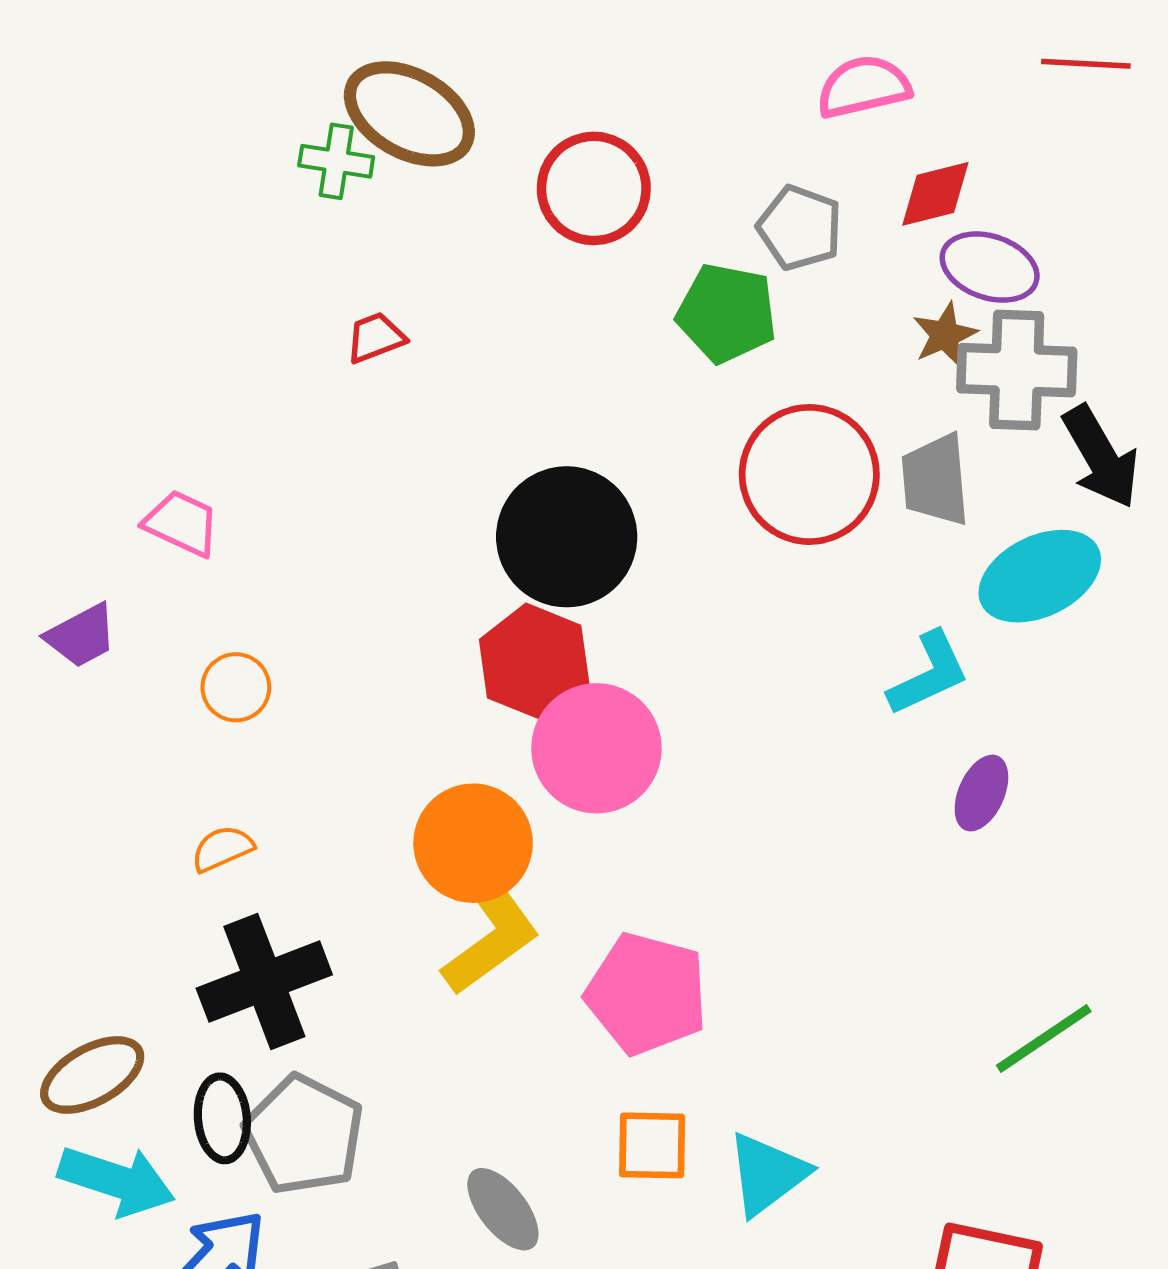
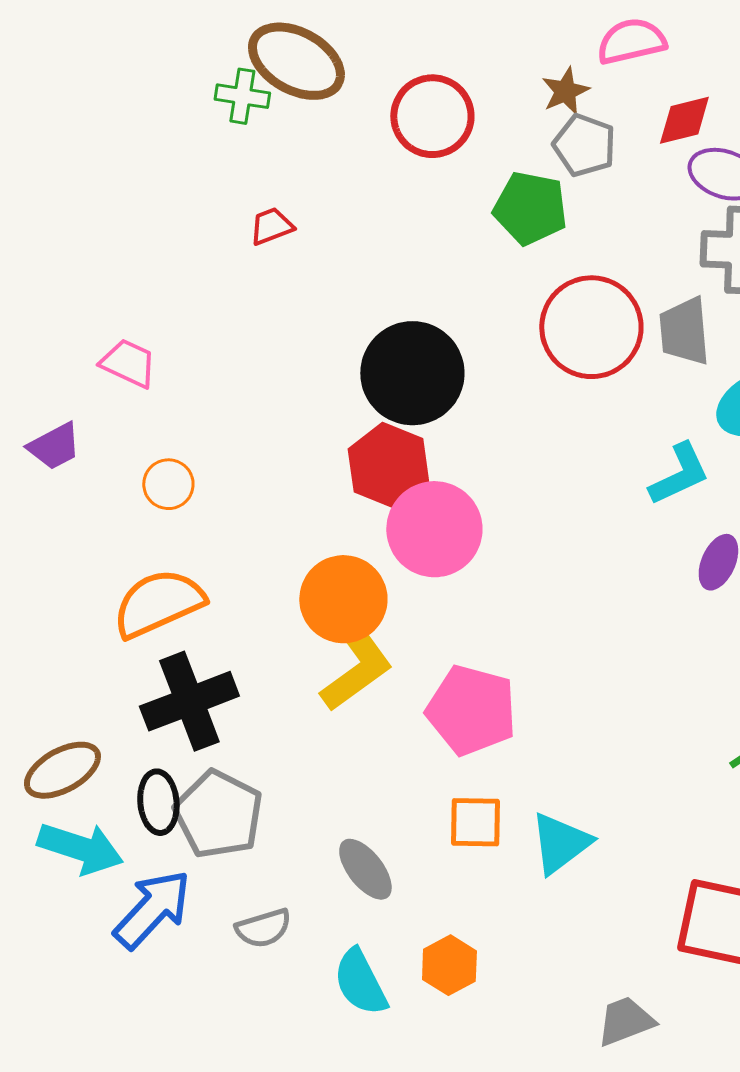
brown star: (945, 335) -> (565, 91), moved
orange semicircle: (222, 849) -> (158, 603), size x2.0

